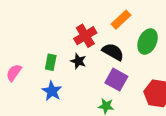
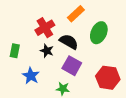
black star: (78, 61) -> (47, 51), moved
blue star: (52, 91) -> (31, 76), moved

